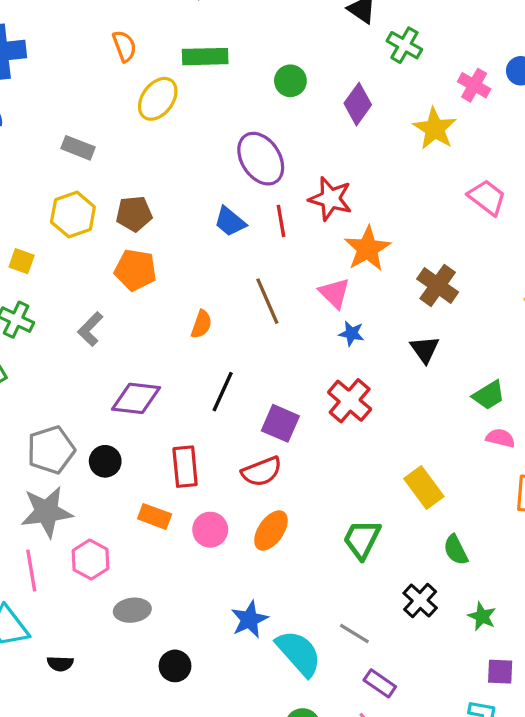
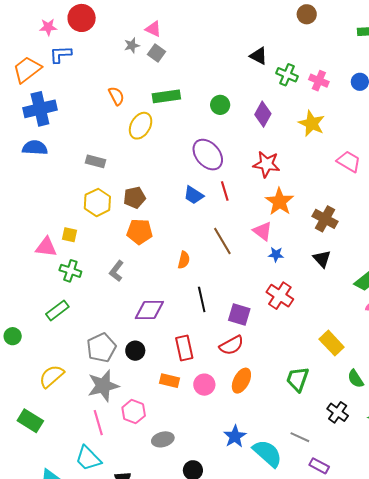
pink cross: (474, 85) -> (319, 81), moved
red star: (330, 199) -> (267, 164), moved
black line: (223, 392) -> (202, 299), turned -30

